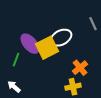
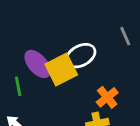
green line: (16, 60) -> (18, 86), turned -32

